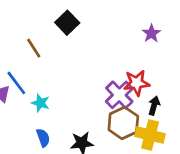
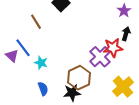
black arrow: (154, 106) -> (126, 34), moved
brown hexagon: (123, 123) -> (79, 78), moved
yellow cross: (150, 135) -> (123, 87), turned 35

